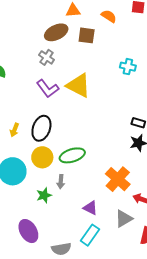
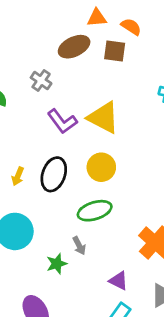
orange semicircle: (109, 16) -> (131, 27), moved
gray cross: (47, 57) -> (41, 80), moved
yellow circle: (42, 157) -> (101, 167), moved
gray arrow: (61, 182) -> (79, 246), turned -32

